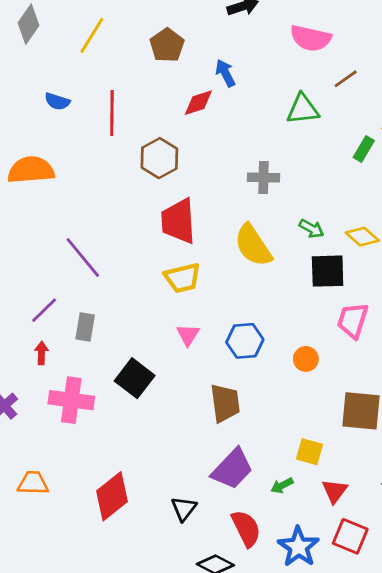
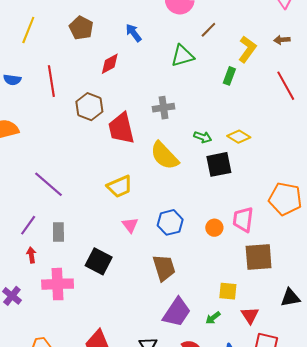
blue arrow: (225, 73) -> (133, 33), moved
red trapezoid: (178, 221) -> (121, 128), moved
pink trapezoid: (353, 320) -> (243, 220), moved

